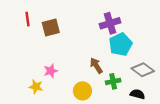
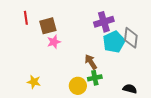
gray diamond: (143, 70) -> (131, 38), moved, turned 60
pink star: (51, 71) -> (54, 42), moved
green cross: (113, 81) -> (95, 78), moved

